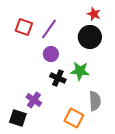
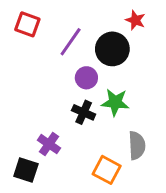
red square: (24, 27) -> (27, 24), moved
black circle: (90, 37) -> (112, 49), moved
purple circle: (51, 54) -> (86, 78), moved

